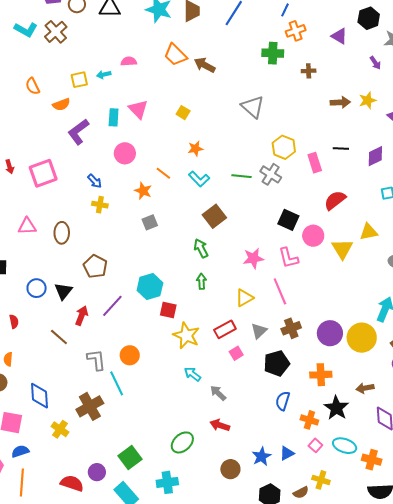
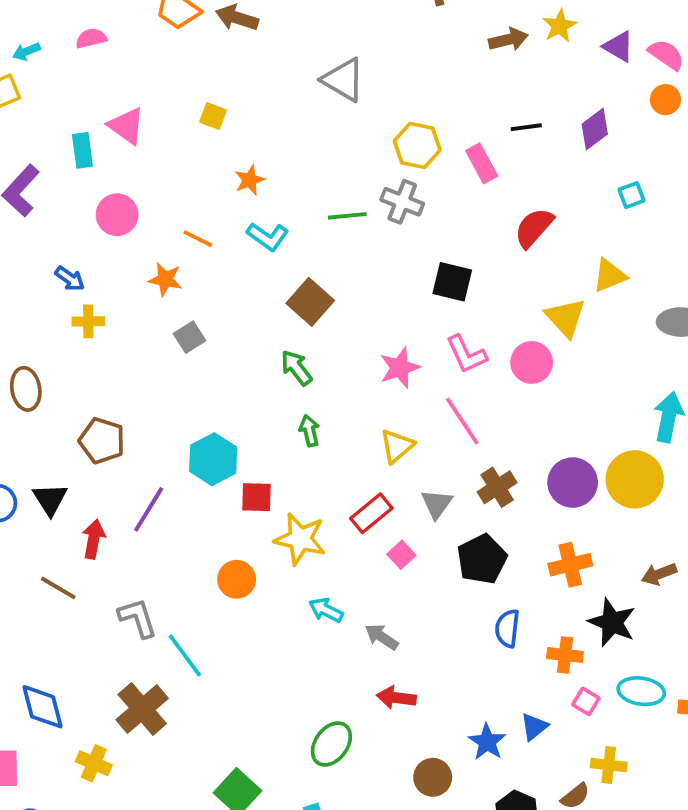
cyan arrow: (104, 75) -> (26, 52), moved
pink circle: (313, 236) -> (532, 362), moved
orange circle: (130, 355) -> (237, 579), moved

